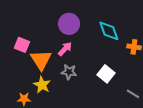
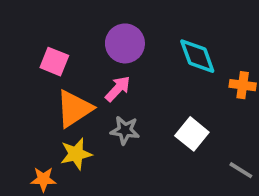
pink square: (22, 45) -> (54, 62), moved
orange triangle: (41, 60) -> (74, 109), turned 30
yellow star: (42, 85) -> (76, 154), turned 30

